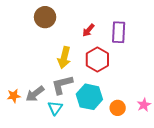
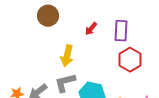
red hexagon: (97, 59) -> (130, 60), moved

